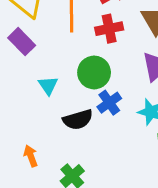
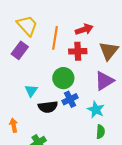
purple rectangle: (22, 42) -> (20, 50), turned 72
cyan triangle: (48, 85) -> (31, 91), moved

